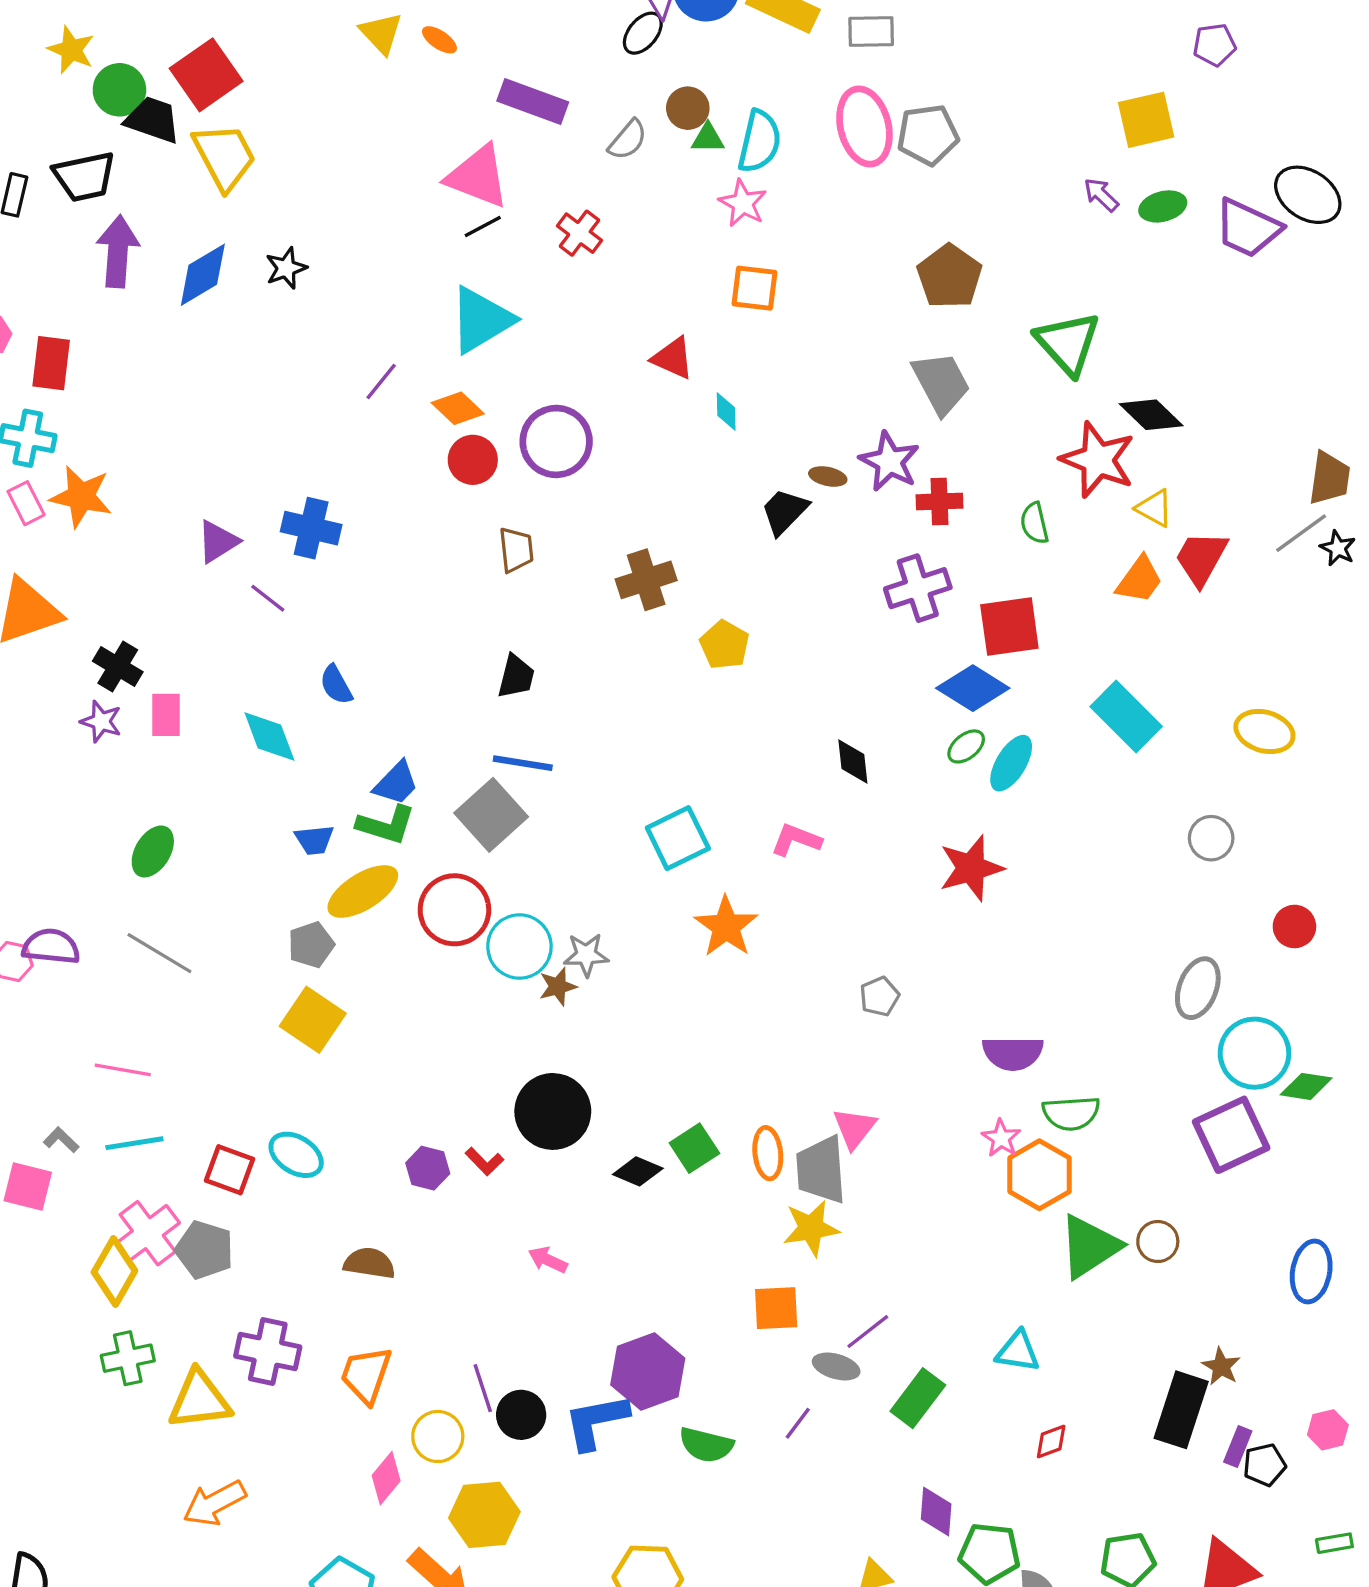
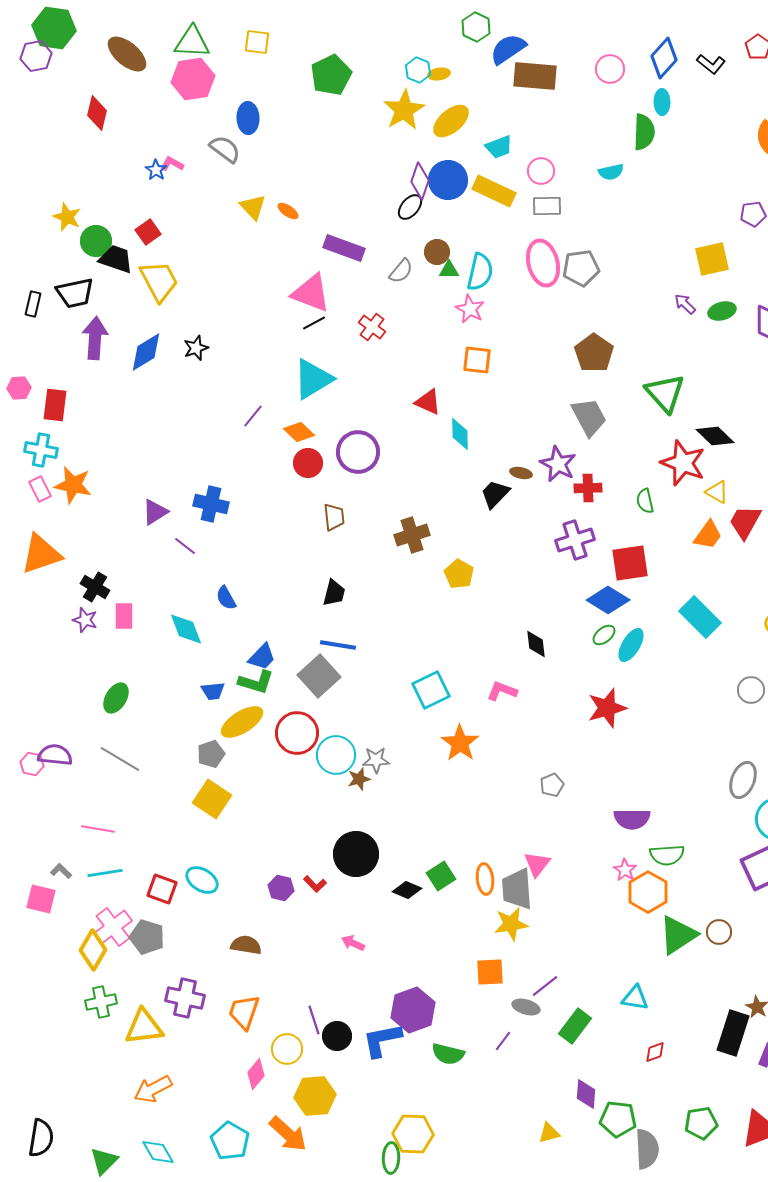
red square: (206, 75) -> (148, 232), size x0.6
cyan diamond: (726, 411) -> (460, 434), size x1.4

